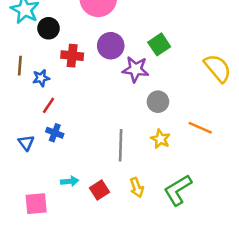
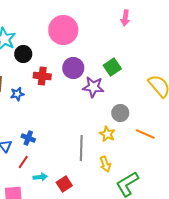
gray circle: (158, 102) -> (120, 113), moved
red line: (49, 105) -> (23, 162), moved
yellow star: (160, 139) -> (107, 134), moved
yellow arrow: (137, 187) -> (105, 164), moved

